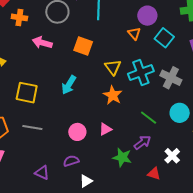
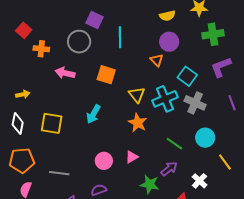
cyan square: (164, 38) -> (187, 76), moved
gray line: (32, 128) -> (59, 173), moved

